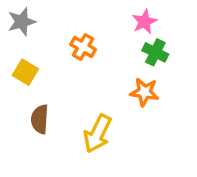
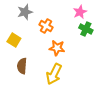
gray star: (22, 22) -> (25, 12), moved
orange star: (144, 92) -> (57, 48), moved

